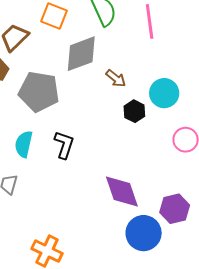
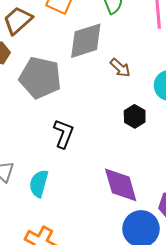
black hexagon: (134, 111) -> (135, 116), moved
cyan semicircle: (24, 144) -> (39, 183), moved

